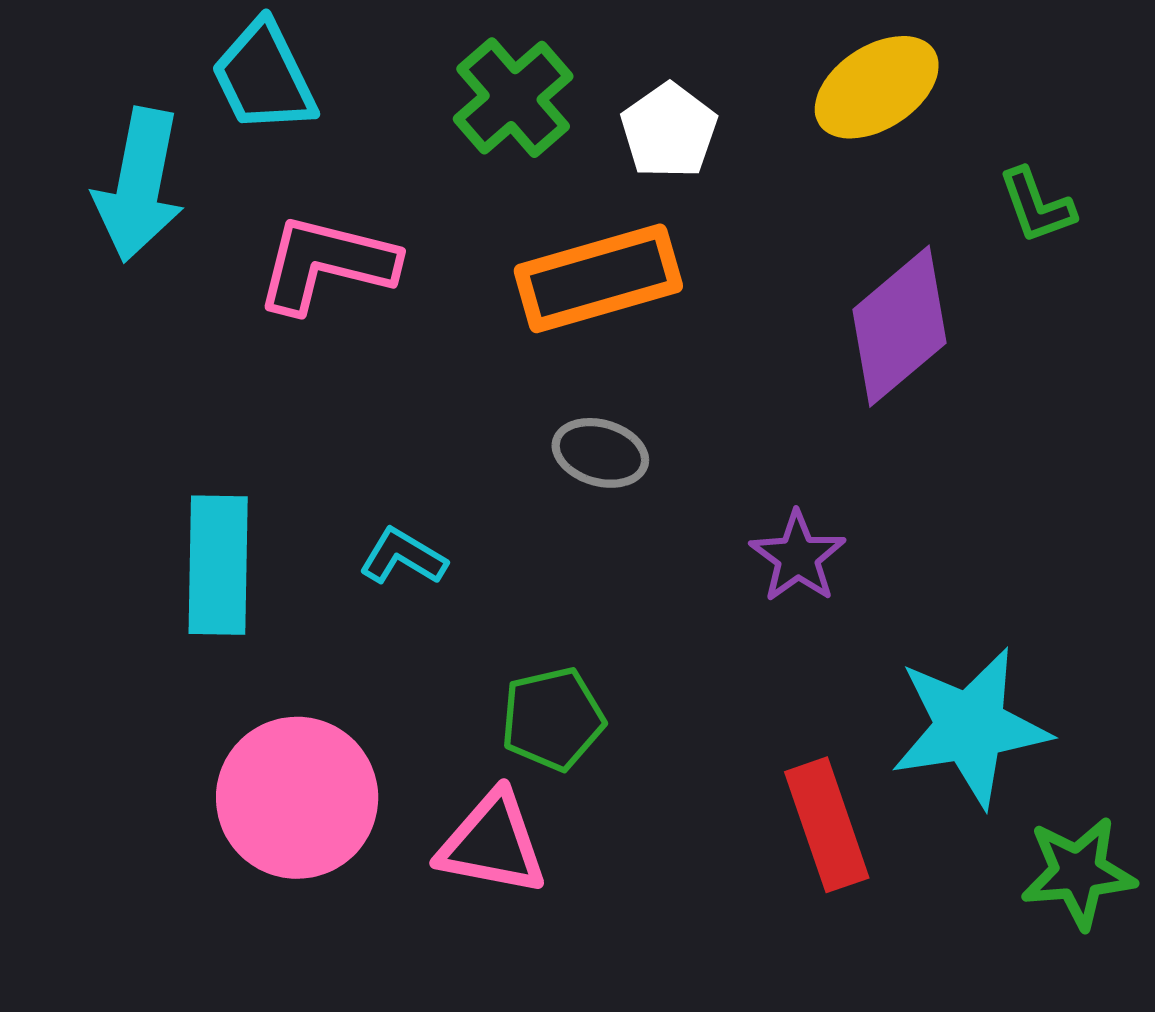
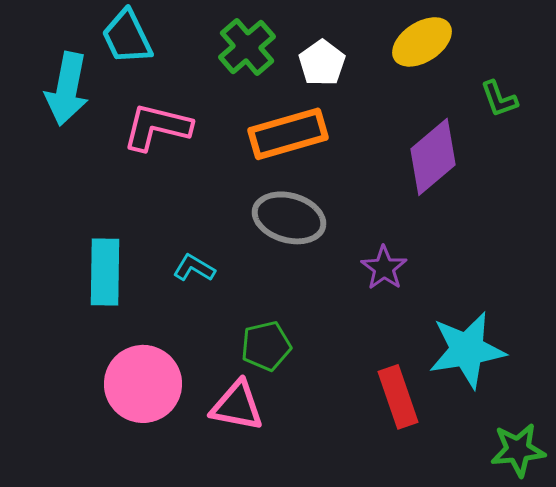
gray ellipse: (600, 453) -> (289, 218), size x1.6
green star: (1078, 873) -> (518, 450), moved

